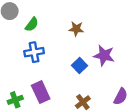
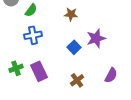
purple star: (104, 55) -> (96, 38), turned -30
green cross: (15, 100) -> (16, 68), moved

